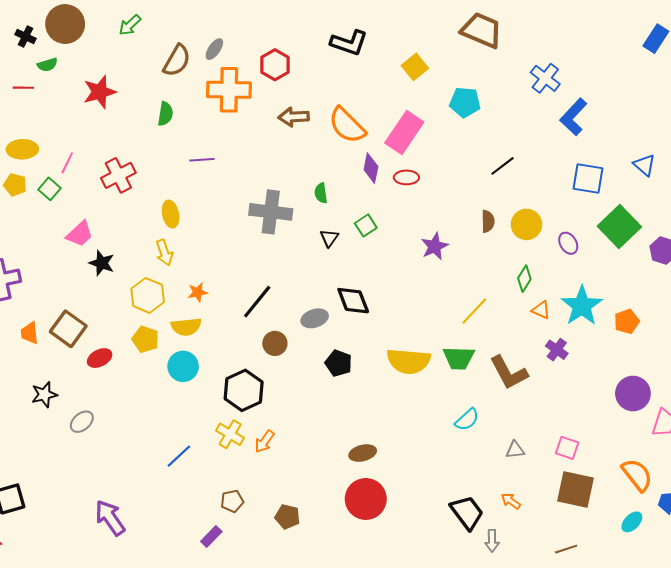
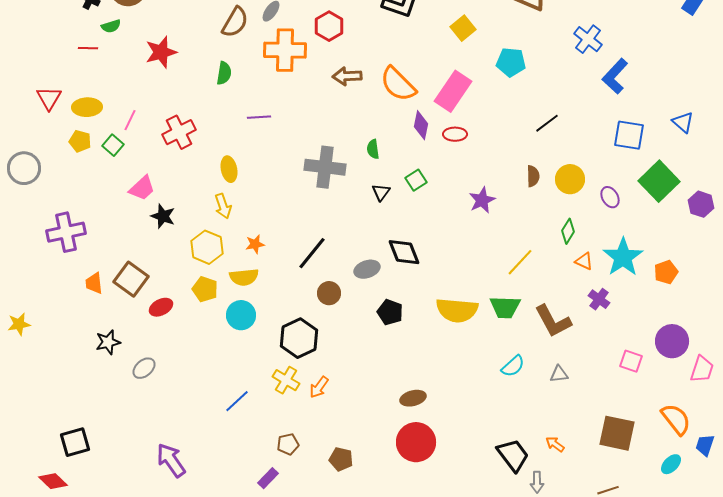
pink square: (567, 448) -> (631, 361), moved
gray triangle: (515, 450) -> (559, 374), moved

